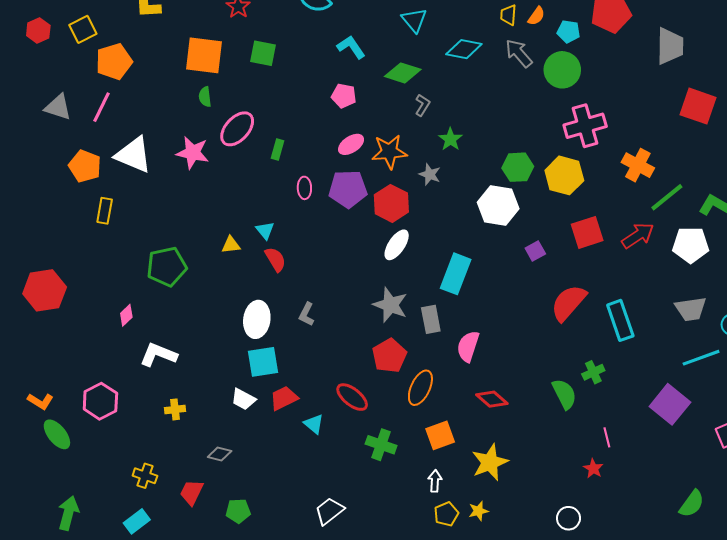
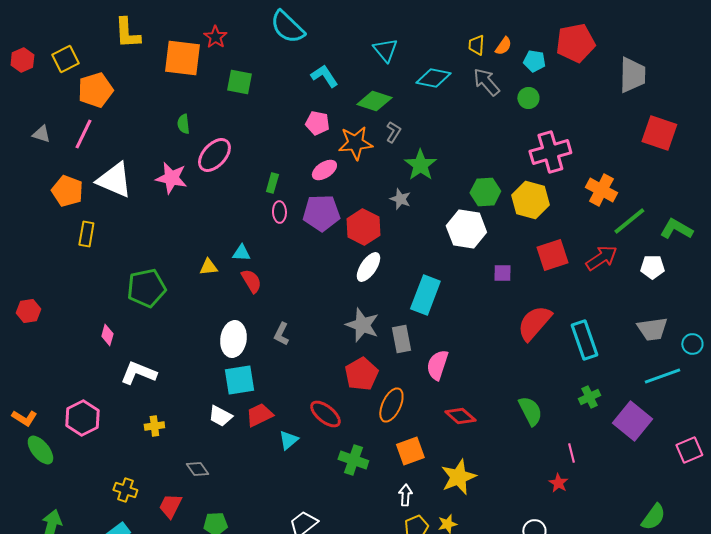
orange square: (204, 55) -> (182, 58), moved
green circle: (562, 70) -> (528, 98), size x0.6
gray triangle: (58, 107) -> (41, 134), size x0.7
green star: (450, 139) -> (420, 165), size x1.4
green rectangle: (278, 150) -> (272, 183), moved
orange star: (389, 152) -> (355, 143), moved
cyan triangle: (265, 230) -> (241, 253), turned -48
white pentagon: (691, 245) -> (652, 267), size x0.7
purple square: (535, 251) -> (502, 273), turned 30
red hexagon: (45, 290) -> (28, 311), size x0.6
pink diamond: (126, 315) -> (107, 335), turned -30
green cross: (593, 372) -> (589, 397), moved
cyan triangle: (314, 424) -> (288, 440), turned 40
gray diamond: (220, 454) -> (197, 469), turned 40

